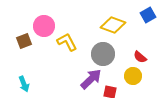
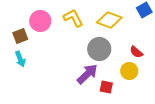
yellow L-shape: (67, 42) -> (73, 18), moved
cyan arrow: (24, 84) -> (20, 59), moved

